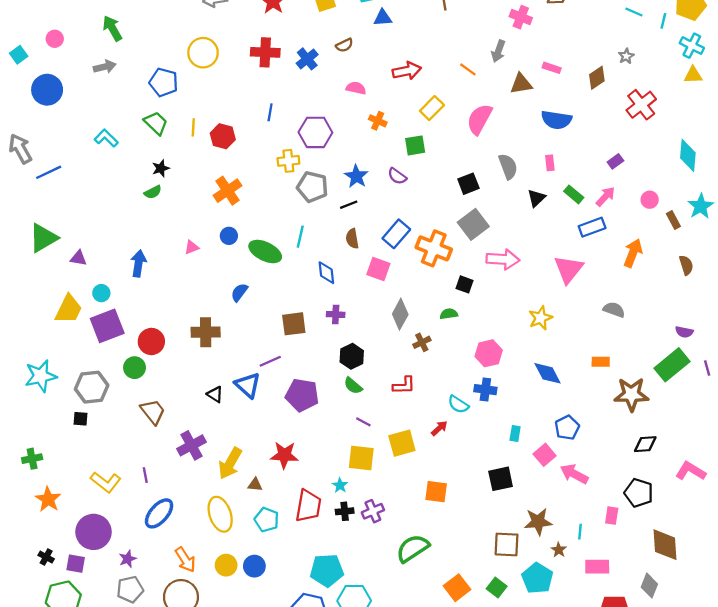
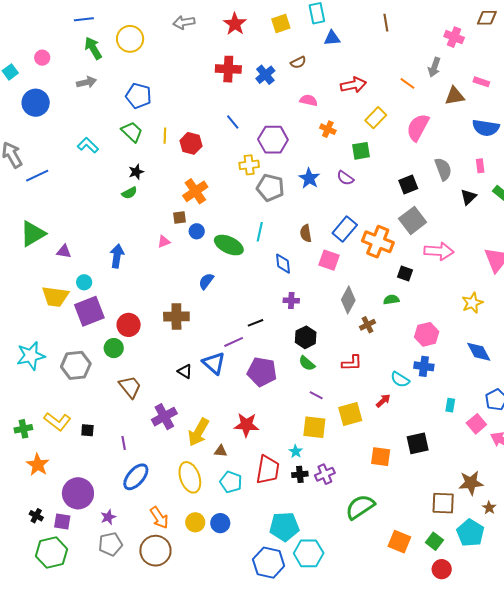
yellow circle: (203, 53) -> (130, 39), moved
blue line: (270, 112) -> (233, 122), turned -49
black line: (349, 205) -> (256, 323), moved
yellow trapezoid: (69, 309) -> (55, 297), turned 72
brown square: (294, 324) -> (180, 217), moved, size x0.6
black square: (80, 419) -> (87, 430), moved
black square: (501, 479) -> (418, 443), moved
yellow L-shape: (106, 482) -> (57, 422), moved
orange square: (457, 588) -> (399, 542), turned -30

